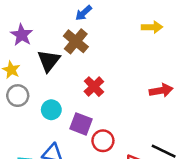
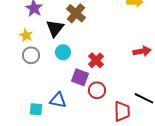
red cross: (94, 87) -> (96, 60), moved
cyan circle: (51, 110) -> (63, 52), moved

